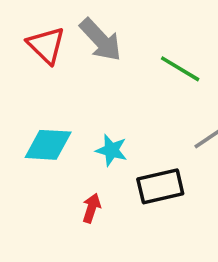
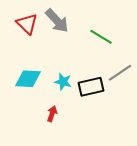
black rectangle: (160, 186) -> (91, 87), moved

